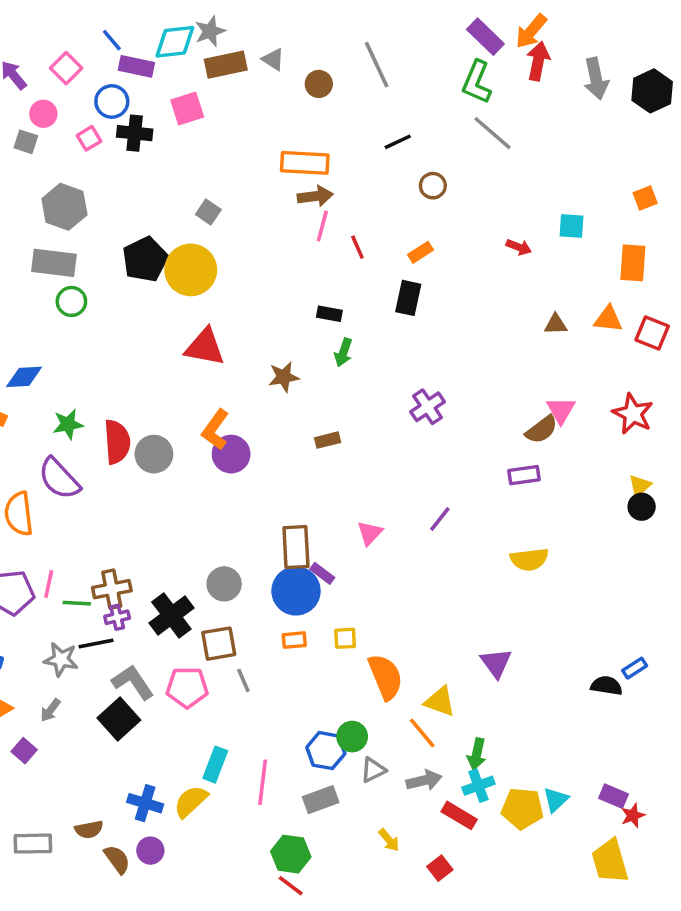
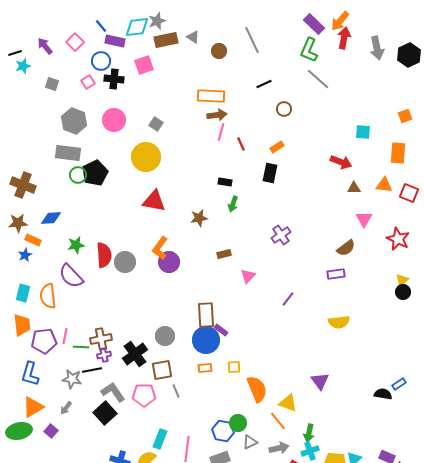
pink circle: (43, 114) -> (114, 120), moved, size x1.5
red arrow: (519, 247) -> (341, 162), moved, size x1.5
black pentagon: (145, 259) -> (95, 173), moved
pink triangle: (561, 410) -> (364, 219), moved
pink triangle: (370, 533) -> (248, 276), moved

